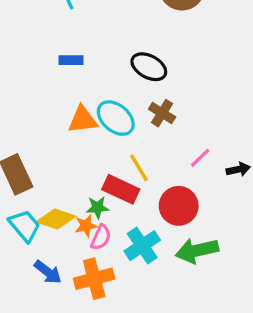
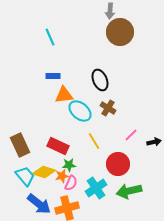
black ellipse: (149, 67) -> (100, 80), turned 40
orange triangle: (83, 120) -> (64, 95), moved
red rectangle: (121, 189) -> (58, 146), moved
blue arrow: (48, 272) -> (39, 204), size x1.4

